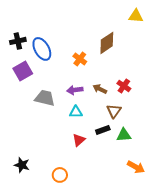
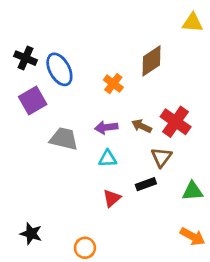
black cross: (18, 41) -> (25, 58), turned 35
red cross: (124, 86) -> (176, 122), size x1.5
green triangle: (124, 135) -> (193, 191), moved

